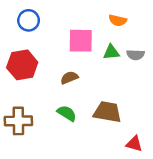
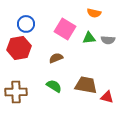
blue circle: (29, 20) -> (26, 24), moved
pink square: (81, 41) -> (65, 29), turned 30
red triangle: (134, 144) -> (107, 97), moved

